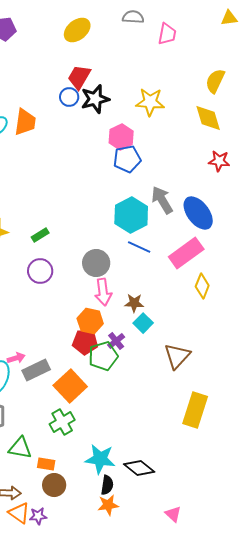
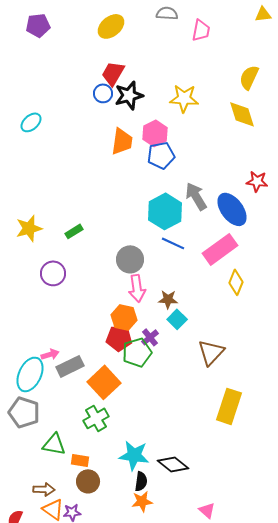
orange trapezoid: (25, 122) -> (122, 141), moved
red star: (219, 161) -> (257, 181), moved
purple circle: (40, 271) -> (53, 273), moved

